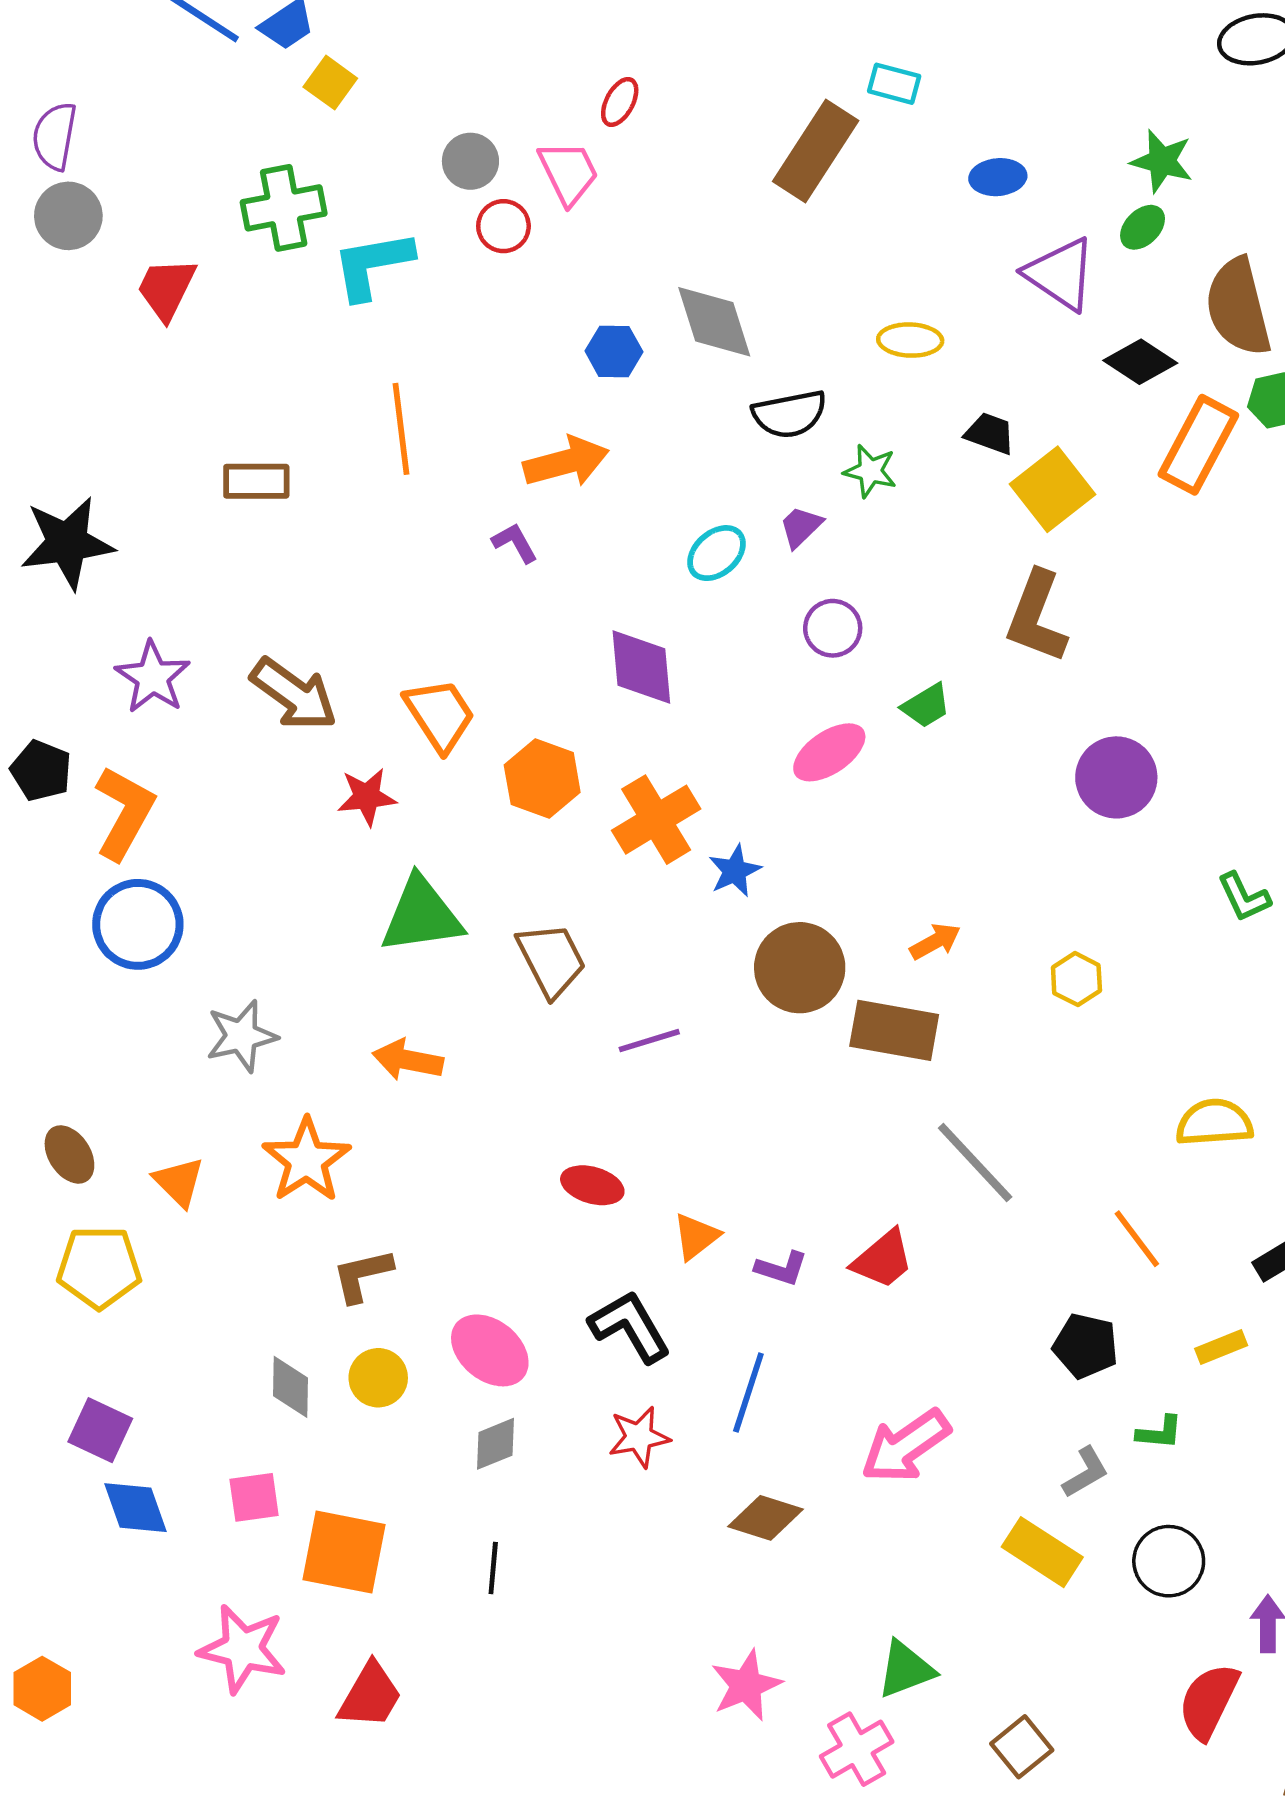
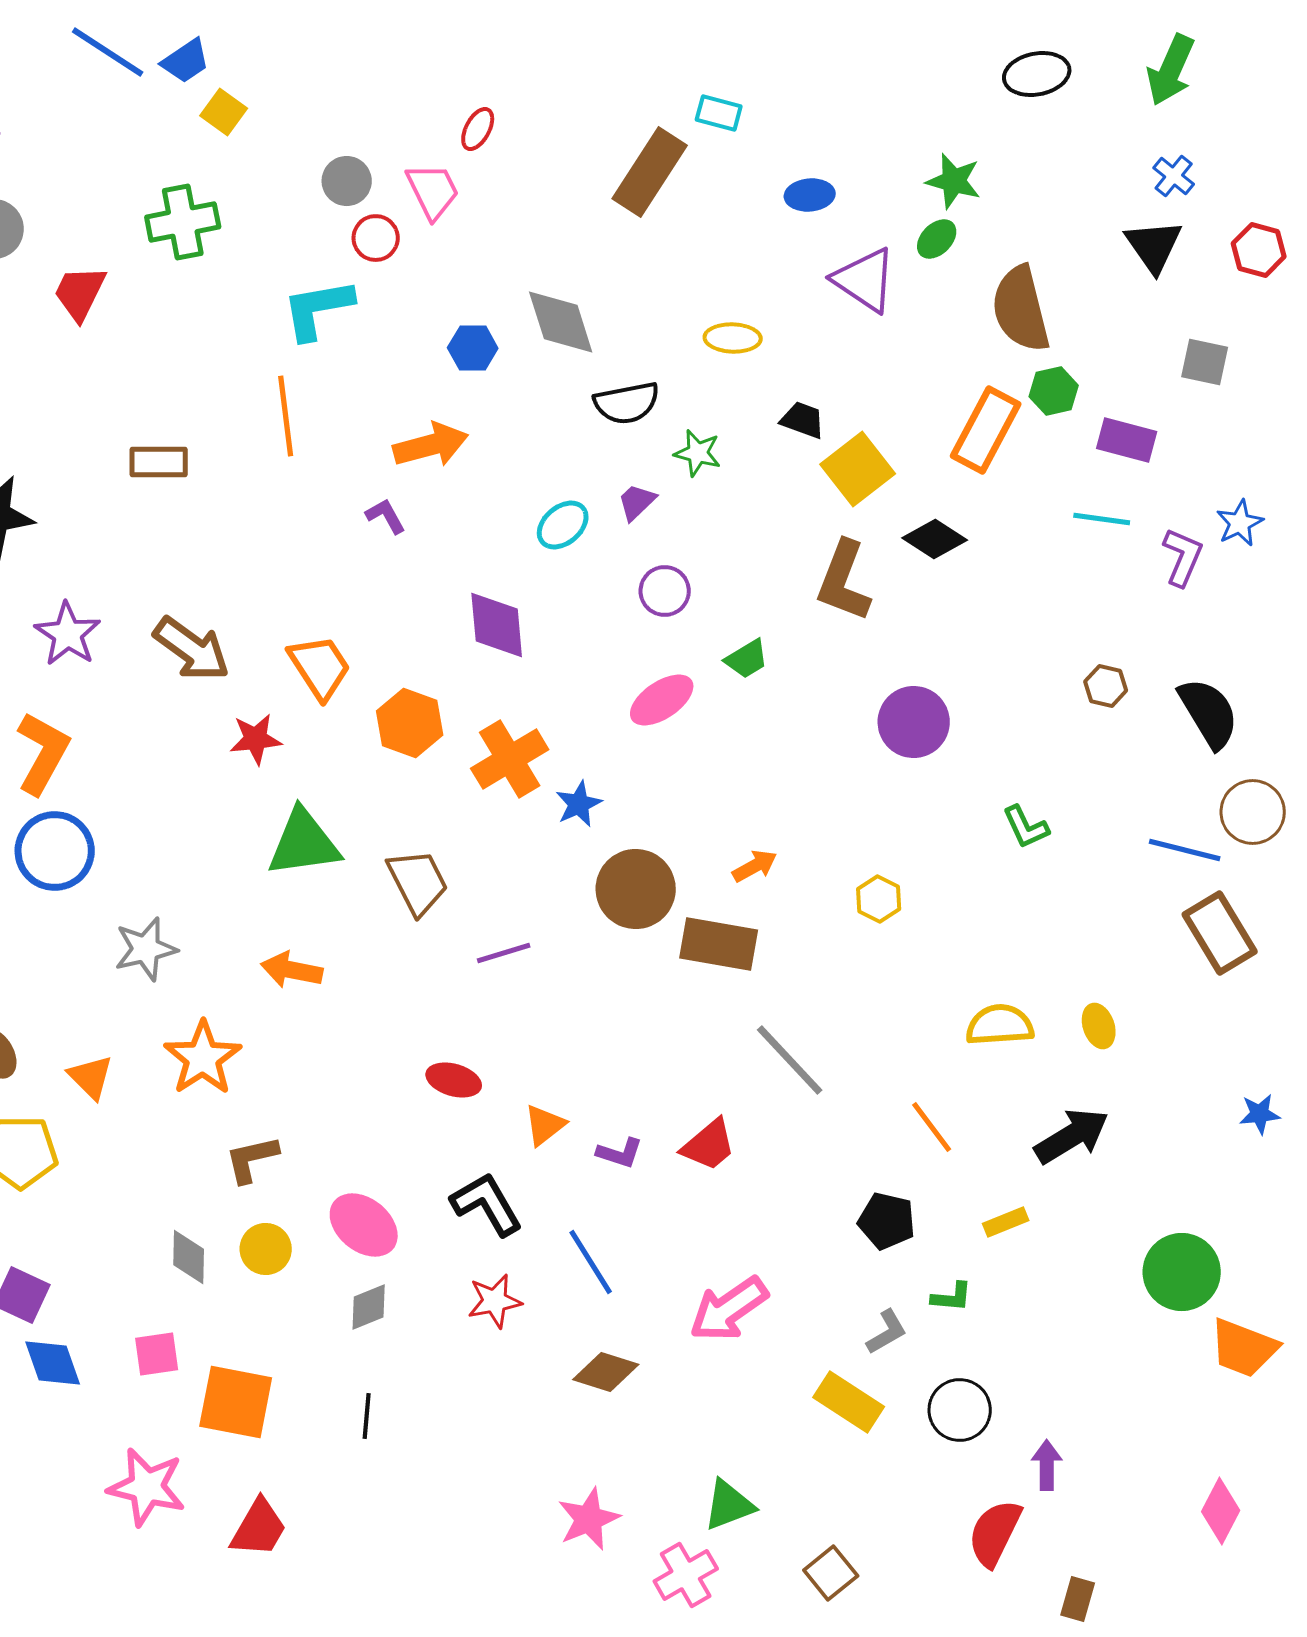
cyan L-shape: (372, 265) -> (318, 309), moved
black diamond: (1140, 362) -> (935, 539), moved
blue line: (748, 1393) -> (591, 1262), turned -50

